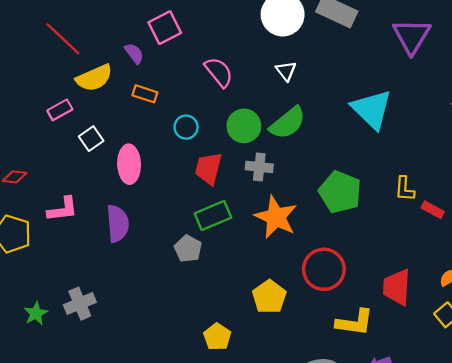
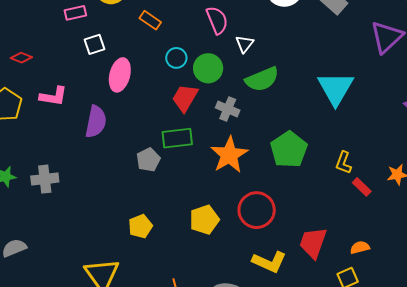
white triangle: (286, 71) -> (245, 44), moved
green circle: (244, 126) -> (208, 68), moved
yellow pentagon: (217, 337) -> (140, 226), moved

